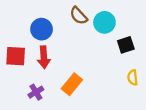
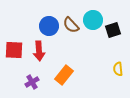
brown semicircle: (79, 16) -> (71, 25), moved
blue circle: (42, 29) -> (49, 26), moved
black square: (126, 45) -> (113, 30), moved

